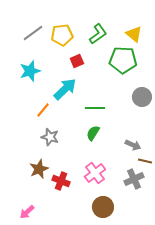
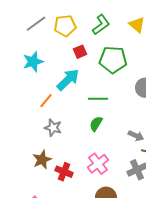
green pentagon: (123, 60) -> (113, 60), moved

